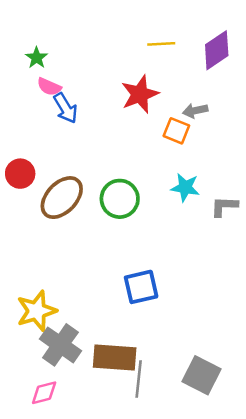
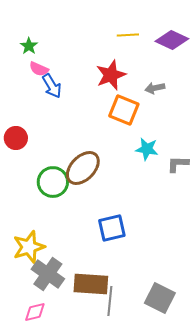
purple diamond: (217, 50) -> (172, 40), turned 60
orange square: (176, 131) -> (124, 110), moved, size x1.4
brown ellipse: (62, 198) -> (83, 168), moved
green circle: (120, 199) -> (53, 182), moved

